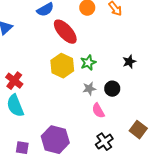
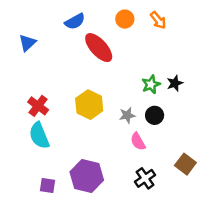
green star: (88, 63) -> (151, 84), moved
yellow hexagon: (62, 66) -> (89, 105), moved

